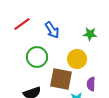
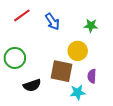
green circle: (37, 57) -> (15, 58), moved

